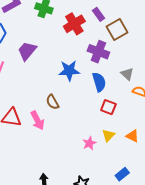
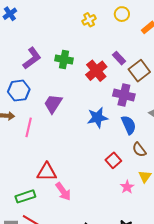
brown semicircle: (53, 102) -> (139, 150), moved
red square: (108, 107) -> (113, 160), moved, turned 35
pink arrow: (37, 120) -> (63, 192), moved

